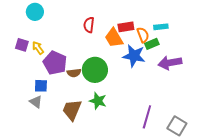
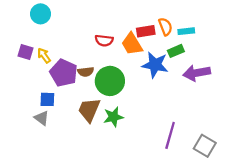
red semicircle: (89, 25) -> (104, 40), moved, turned -91
orange semicircle: (143, 35) -> (165, 27), moved
brown semicircle: (74, 73) -> (86, 72), moved
green star: (98, 101) -> (113, 117), turned -30
brown trapezoid: (72, 110) -> (89, 110), moved

